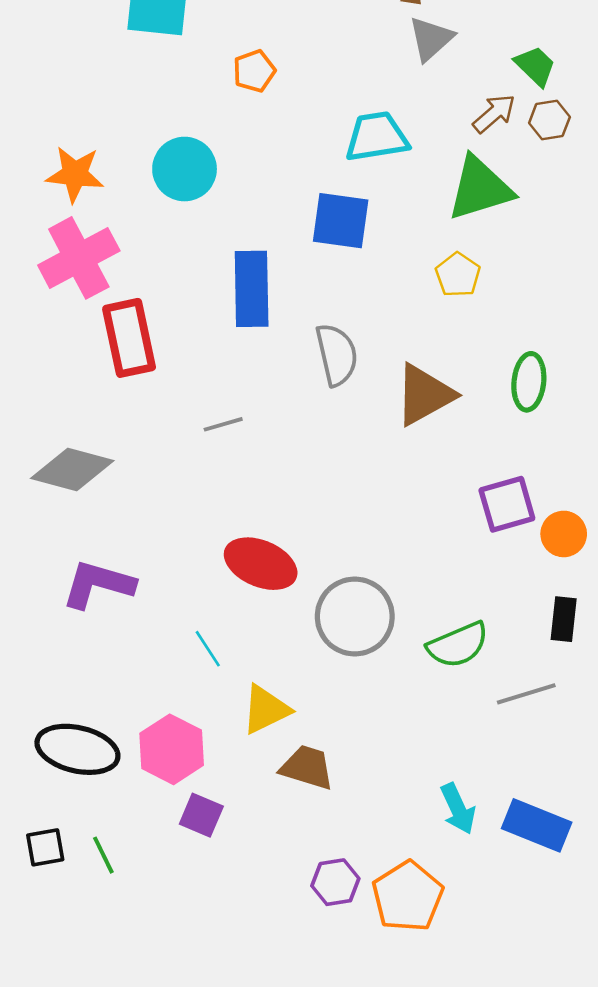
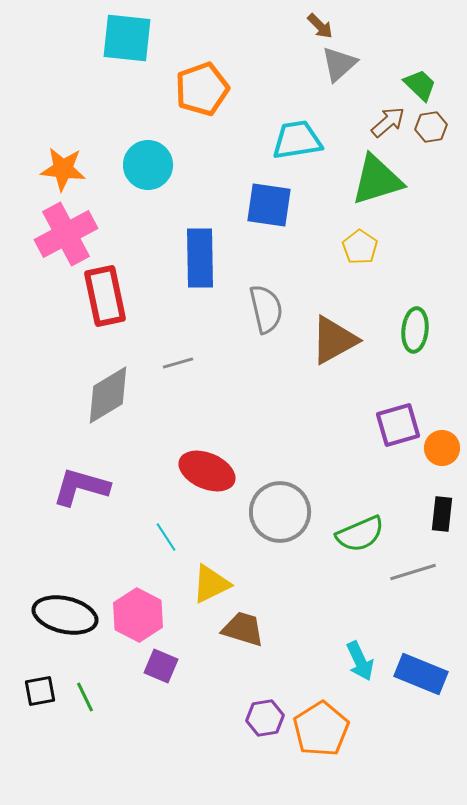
orange pentagon: (254, 71) -> (202, 89), size x1.6
gray diamond: (72, 469) -> (108, 395), moved, turned -46

